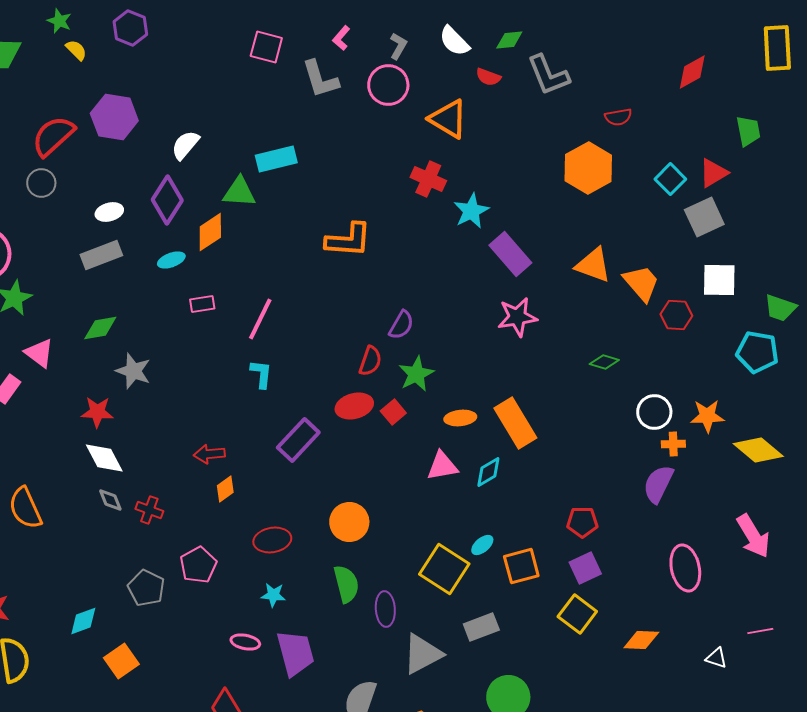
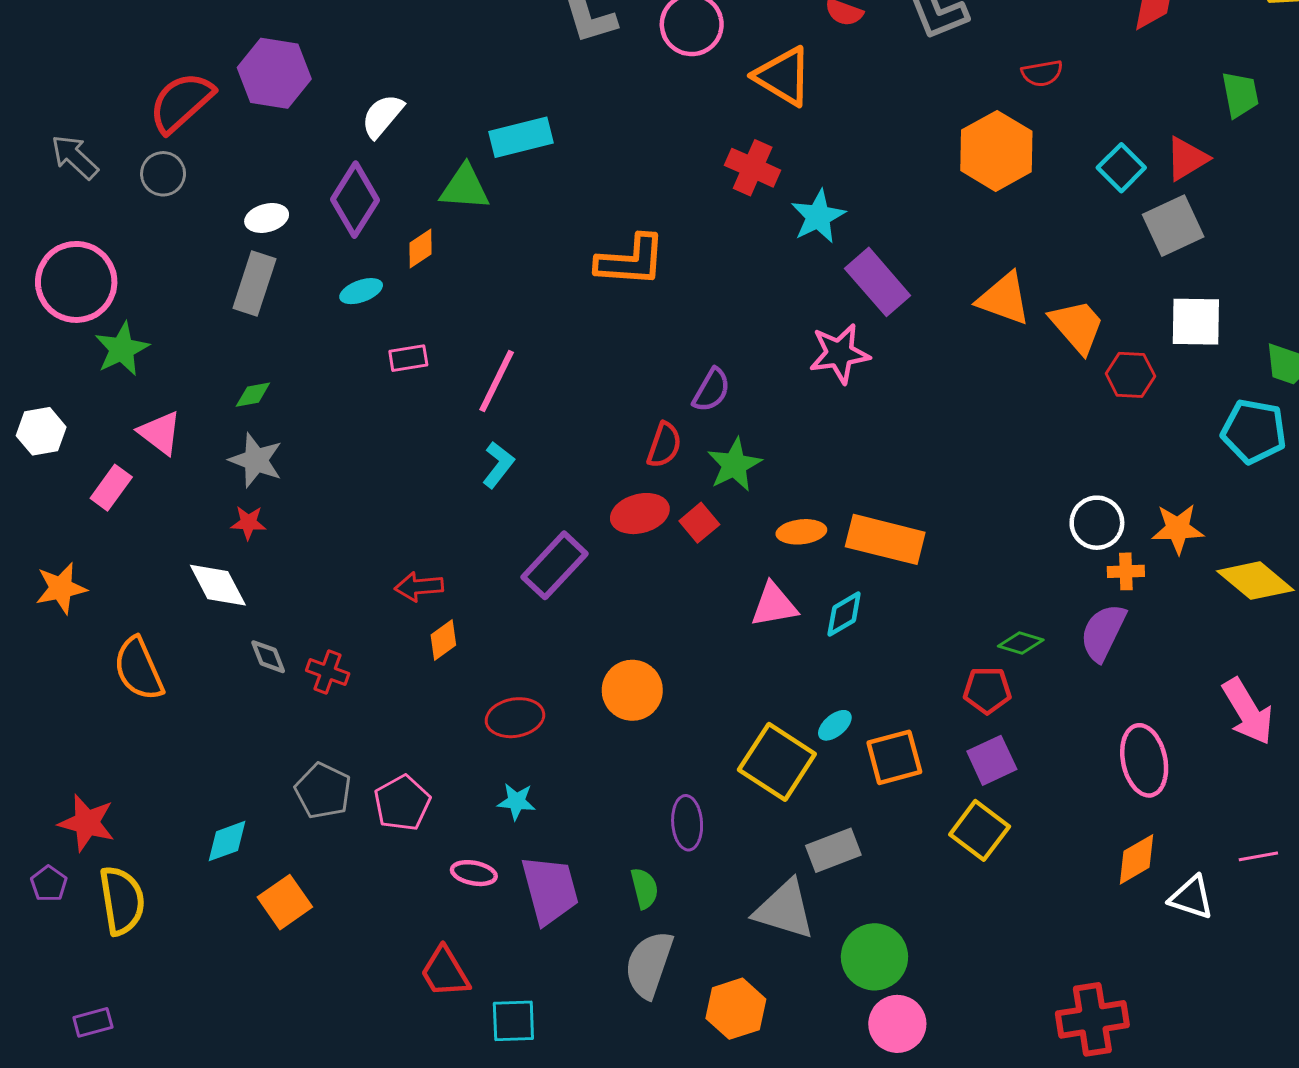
orange diamond: (210, 232) -> (420, 248), size x0.7
gray rectangle: (101, 255) -> (254, 283), turned -51
pink star: (517, 317) -> (839, 354), moved
green diamond: (100, 328) -> (253, 395), size x0.7
green diamond: (604, 362) -> (1021, 643), moved
gray star: (133, 371) -> (256, 460), moved
cyan L-shape: (261, 374) -> (498, 465), turned 32
red star: (97, 412) -> (248, 523), size x0.7
orange rectangle: (515, 423) -> (885, 539), turned -45
white diamond: (104, 458) -> (218, 585), moved
pink pentagon: (198, 565) -> (402, 803), moved
green semicircle: (346, 584) -> (644, 888), moved, size x0.7
orange diamond: (641, 640) -> (1137, 859), moved, turned -33
gray triangle: (422, 654) -> (785, 910), moved, turned 45
white triangle: (716, 658) -> (1191, 897), size x1.4

